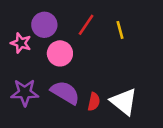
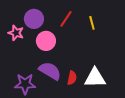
purple star: (25, 93) -> (25, 84), moved
white triangle: (124, 102) -> (95, 78), turned -40

